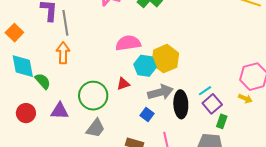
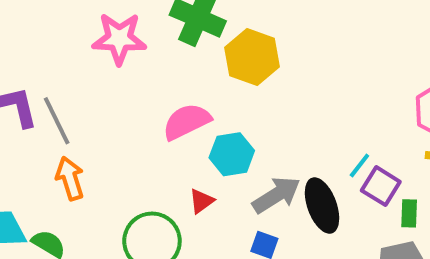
yellow hexagon: (165, 59) -> (252, 57), moved

